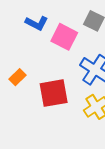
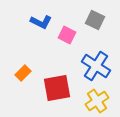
pink square: (64, 37) -> (67, 35), size x0.7

